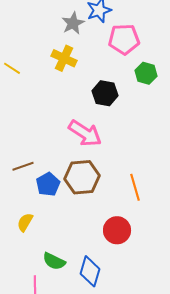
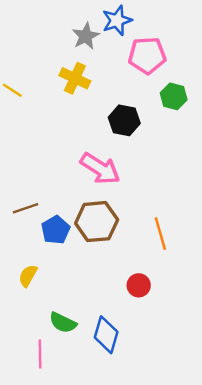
red circle: (117, 230) -> (139, 285), size x0.7

